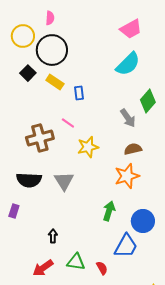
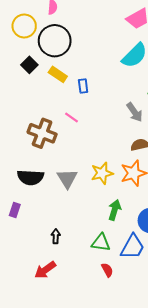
brown cross: (40, 138) -> (42, 133), turned 36
yellow star: (88, 147) -> (102, 173), moved
green triangle: (76, 262) -> (101, 243), moved

